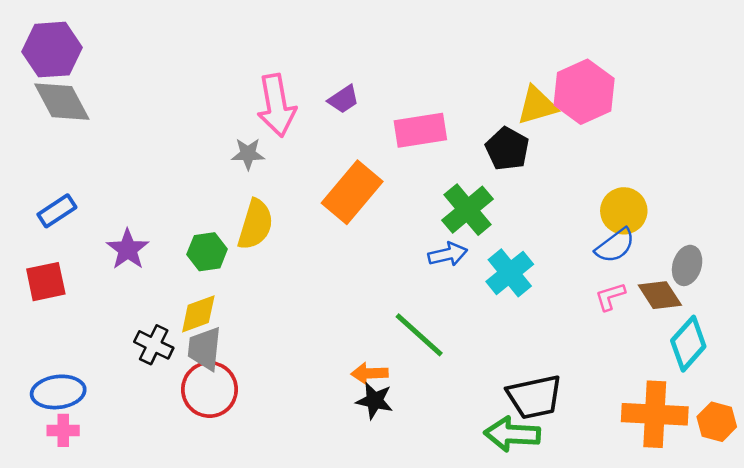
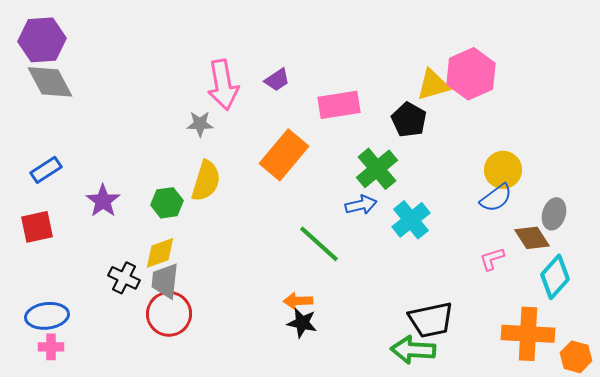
pink L-shape: (610, 296) -> (492, 259), moved
green line: (419, 335) -> (319, 244), moved
orange hexagon: (717, 422) -> (576, 357), moved

